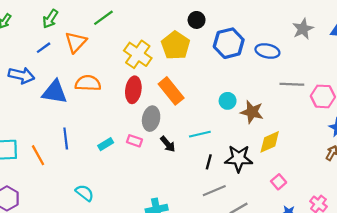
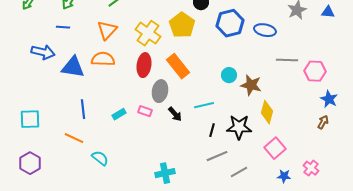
orange triangle: (76, 42) -> (107, 30), moved
blue line: (44, 48) -> (63, 27), turned 40
yellow diamond: (270, 142) -> (267, 112), turned -50
orange line: (38, 155) -> (74, 138), moved, turned -36
pink square: (279, 182) -> (275, 148), size x1.5

